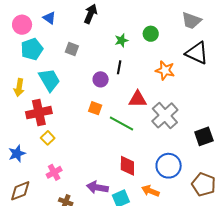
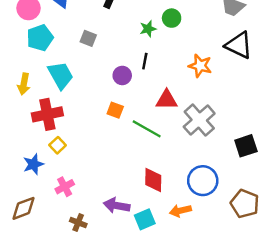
green circle: (151, 34) -> (172, 18), moved
blue star: (17, 154) -> (33, 164), moved
orange arrow: (150, 191) -> (180, 211), turned -36

